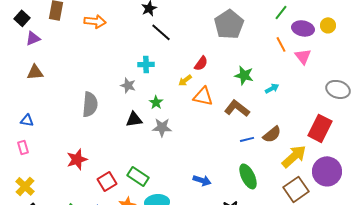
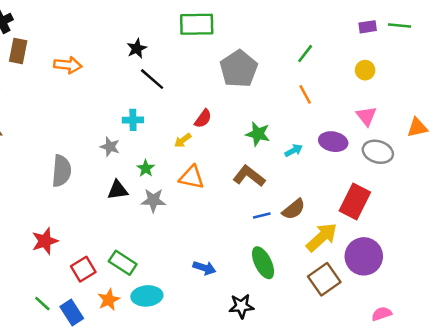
purple ellipse: (303, 28) -> (333, 142), moved
pink triangle: (303, 56) -> (366, 116), moved
orange triangle: (203, 96) -> (192, 177), moved

